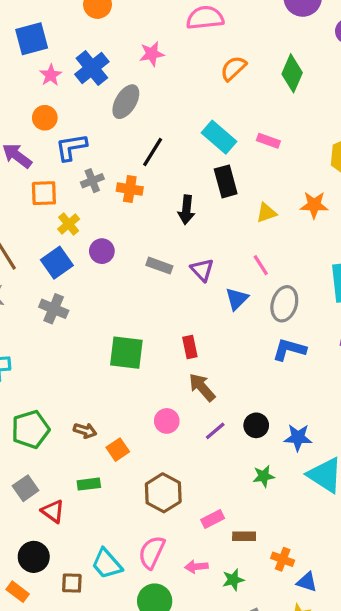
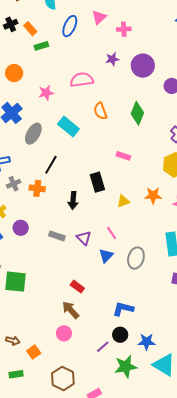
pink star: (152, 54) -> (46, 93), moved
orange semicircle: (233, 68) -> (100, 111), turned -66
cyan rectangle: (219, 137) -> (68, 127), moved
pink line: (261, 265) -> (112, 233), moved
red rectangle: (190, 347) -> (77, 287), turned -40
blue L-shape: (289, 349) -> (123, 309), moved
green square: (126, 353) -> (16, 282), moved
brown arrow: (202, 387) -> (71, 310), moved
purple line: (215, 431) -> (103, 347), moved
green star: (264, 476) -> (126, 367), size x1.6

